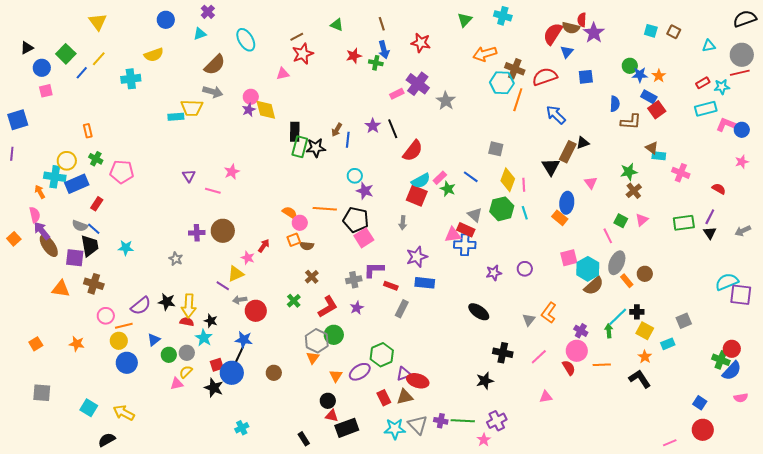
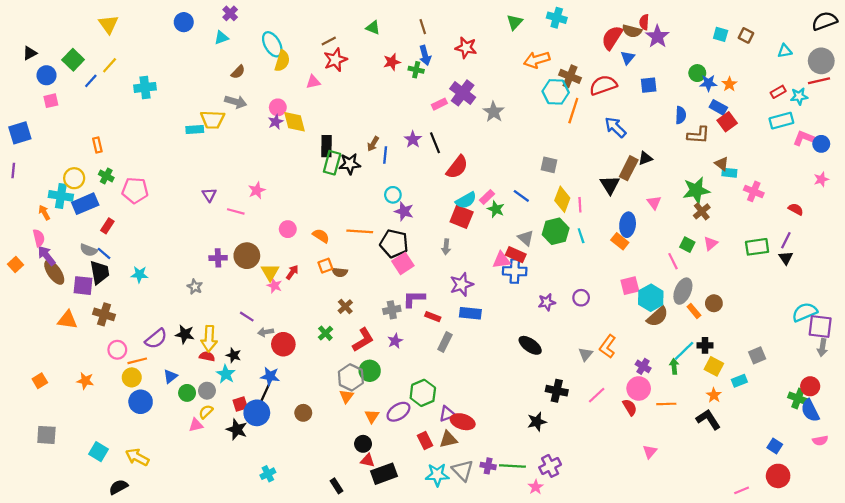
yellow semicircle: (154, 55) -> (282, 61), moved, turned -54
brown semicircle: (215, 65) -> (238, 72), size x0.6
green star: (629, 172) -> (696, 190), size x1.4
pink circle: (300, 223) -> (288, 229), moved
gray arrow: (743, 231) -> (822, 348), moved, turned -56
yellow triangle: (236, 274) -> (270, 272), moved, turned -36
blue semicircle: (732, 371) -> (810, 411), turned 110
pink triangle: (546, 397) -> (650, 452), moved, turned -40

